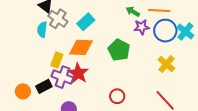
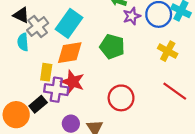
gray cross: (58, 19) -> (38, 27), turned 30
cyan rectangle: (86, 22) -> (69, 23), size x1.4
orange circle: (23, 91) -> (16, 115), size x1.5
red circle: (117, 96) -> (121, 98), size x1.5

